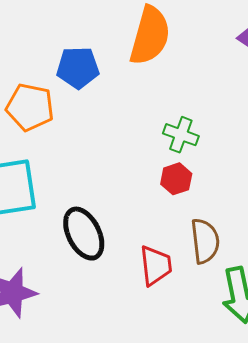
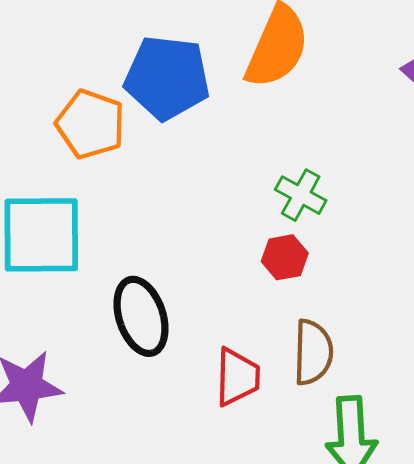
blue pentagon: (78, 68) -> (167, 78), size x1.4

